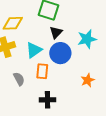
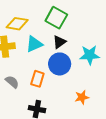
cyan triangle: (34, 50) -> (34, 44), moved
gray semicircle: (19, 79) -> (12, 82), turned -32

